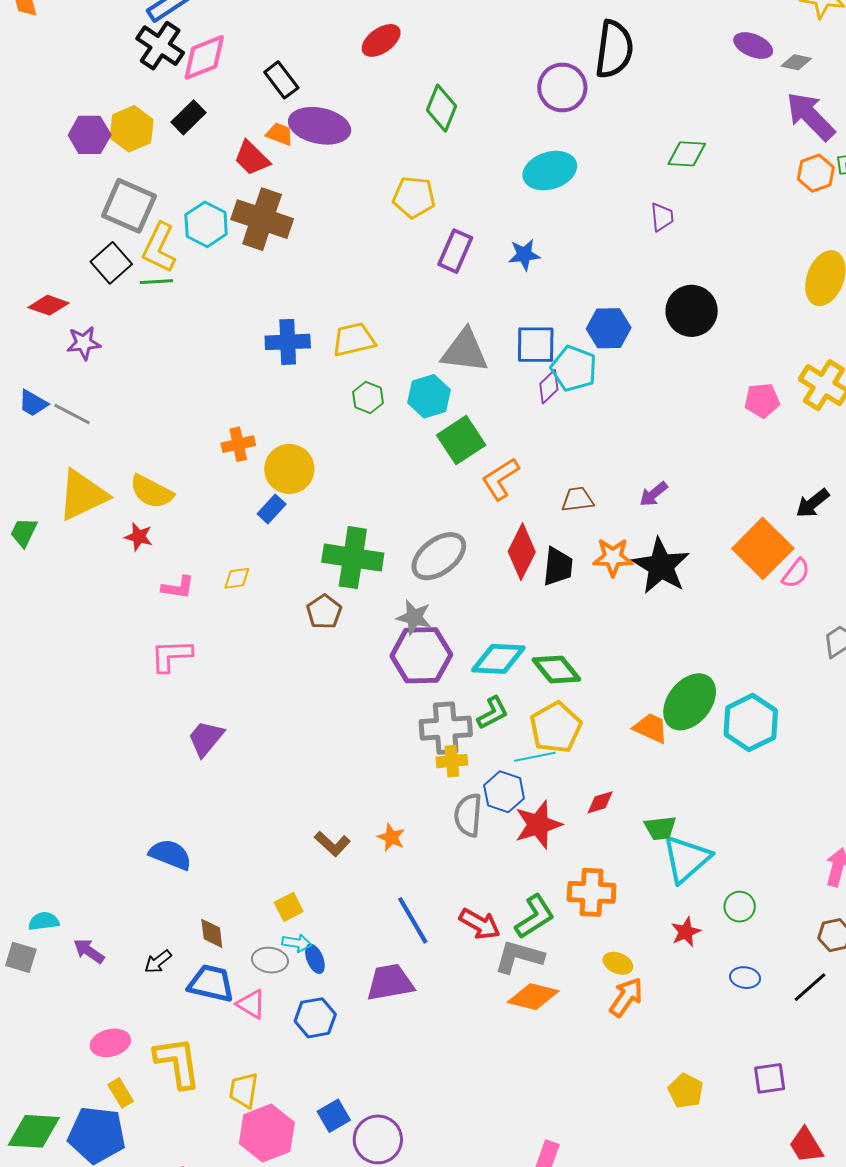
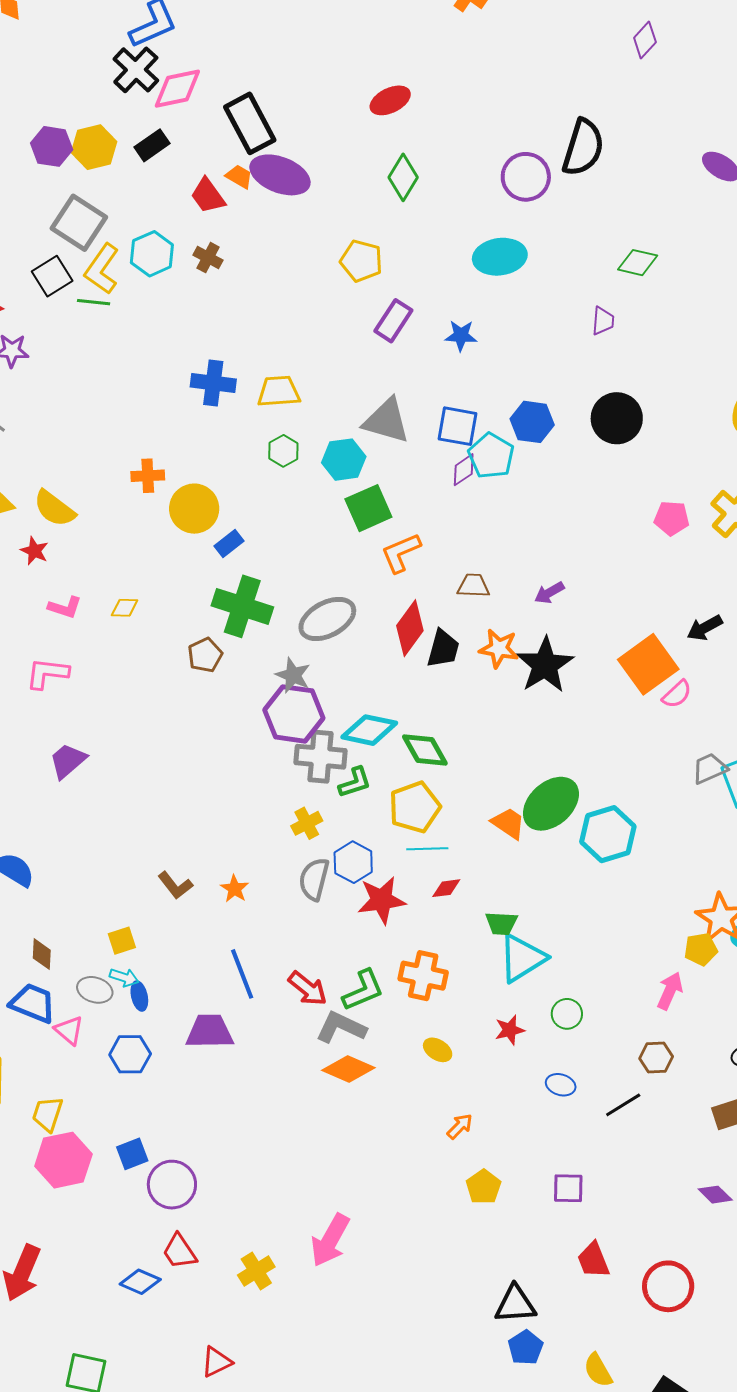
red ellipse: (381, 40) -> (390, 100), moved
black rectangle: (281, 80) -> (250, 123), size x1.6
brown cross: (262, 219) -> (208, 258), size x0.5
blue rectangle: (272, 509) -> (229, 544), moved
gray cross: (446, 728) -> (320, 757), moved
cyan line: (535, 757) -> (427, 849), moved
yellow cross: (452, 761) -> (307, 823), turned -32
orange arrow: (626, 997) -> (460, 1126), moved, size x0.7

